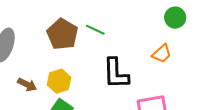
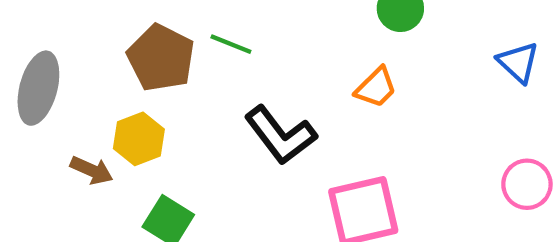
black L-shape: (116, 73) -> (280, 135), turned -32
yellow hexagon: (59, 81) -> (139, 139), moved

